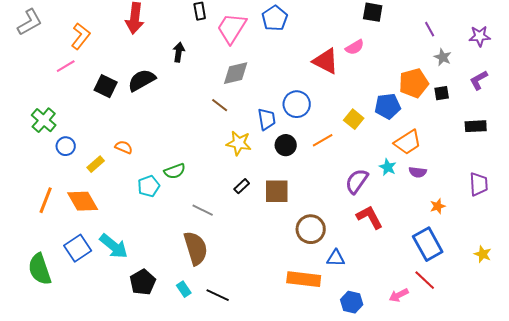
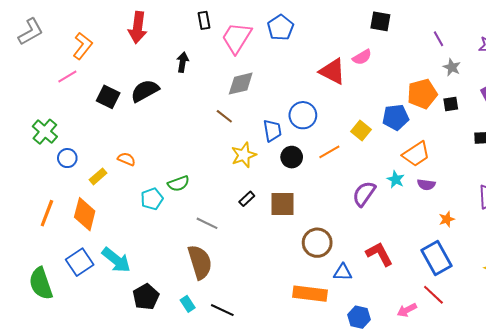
yellow star: (239, 143) -> (244, 155), turned -30
orange diamond: (83, 201) -> (85, 214), turned 44
red L-shape: (370, 217) -> (379, 254), moved

